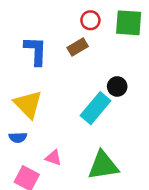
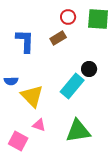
yellow triangle: (28, 104) -> (32, 96), moved
blue semicircle: (18, 137) -> (11, 81), moved

